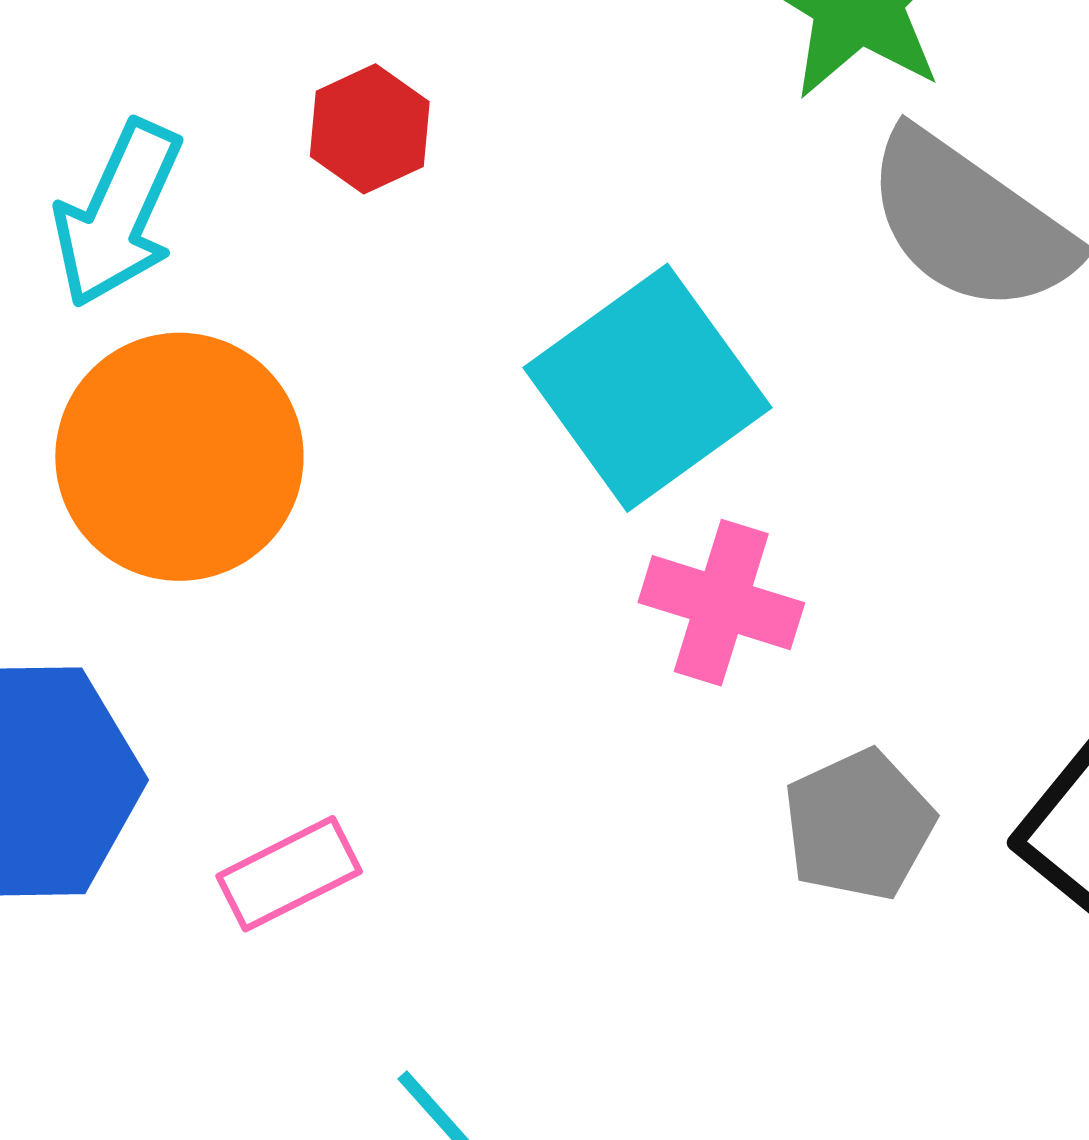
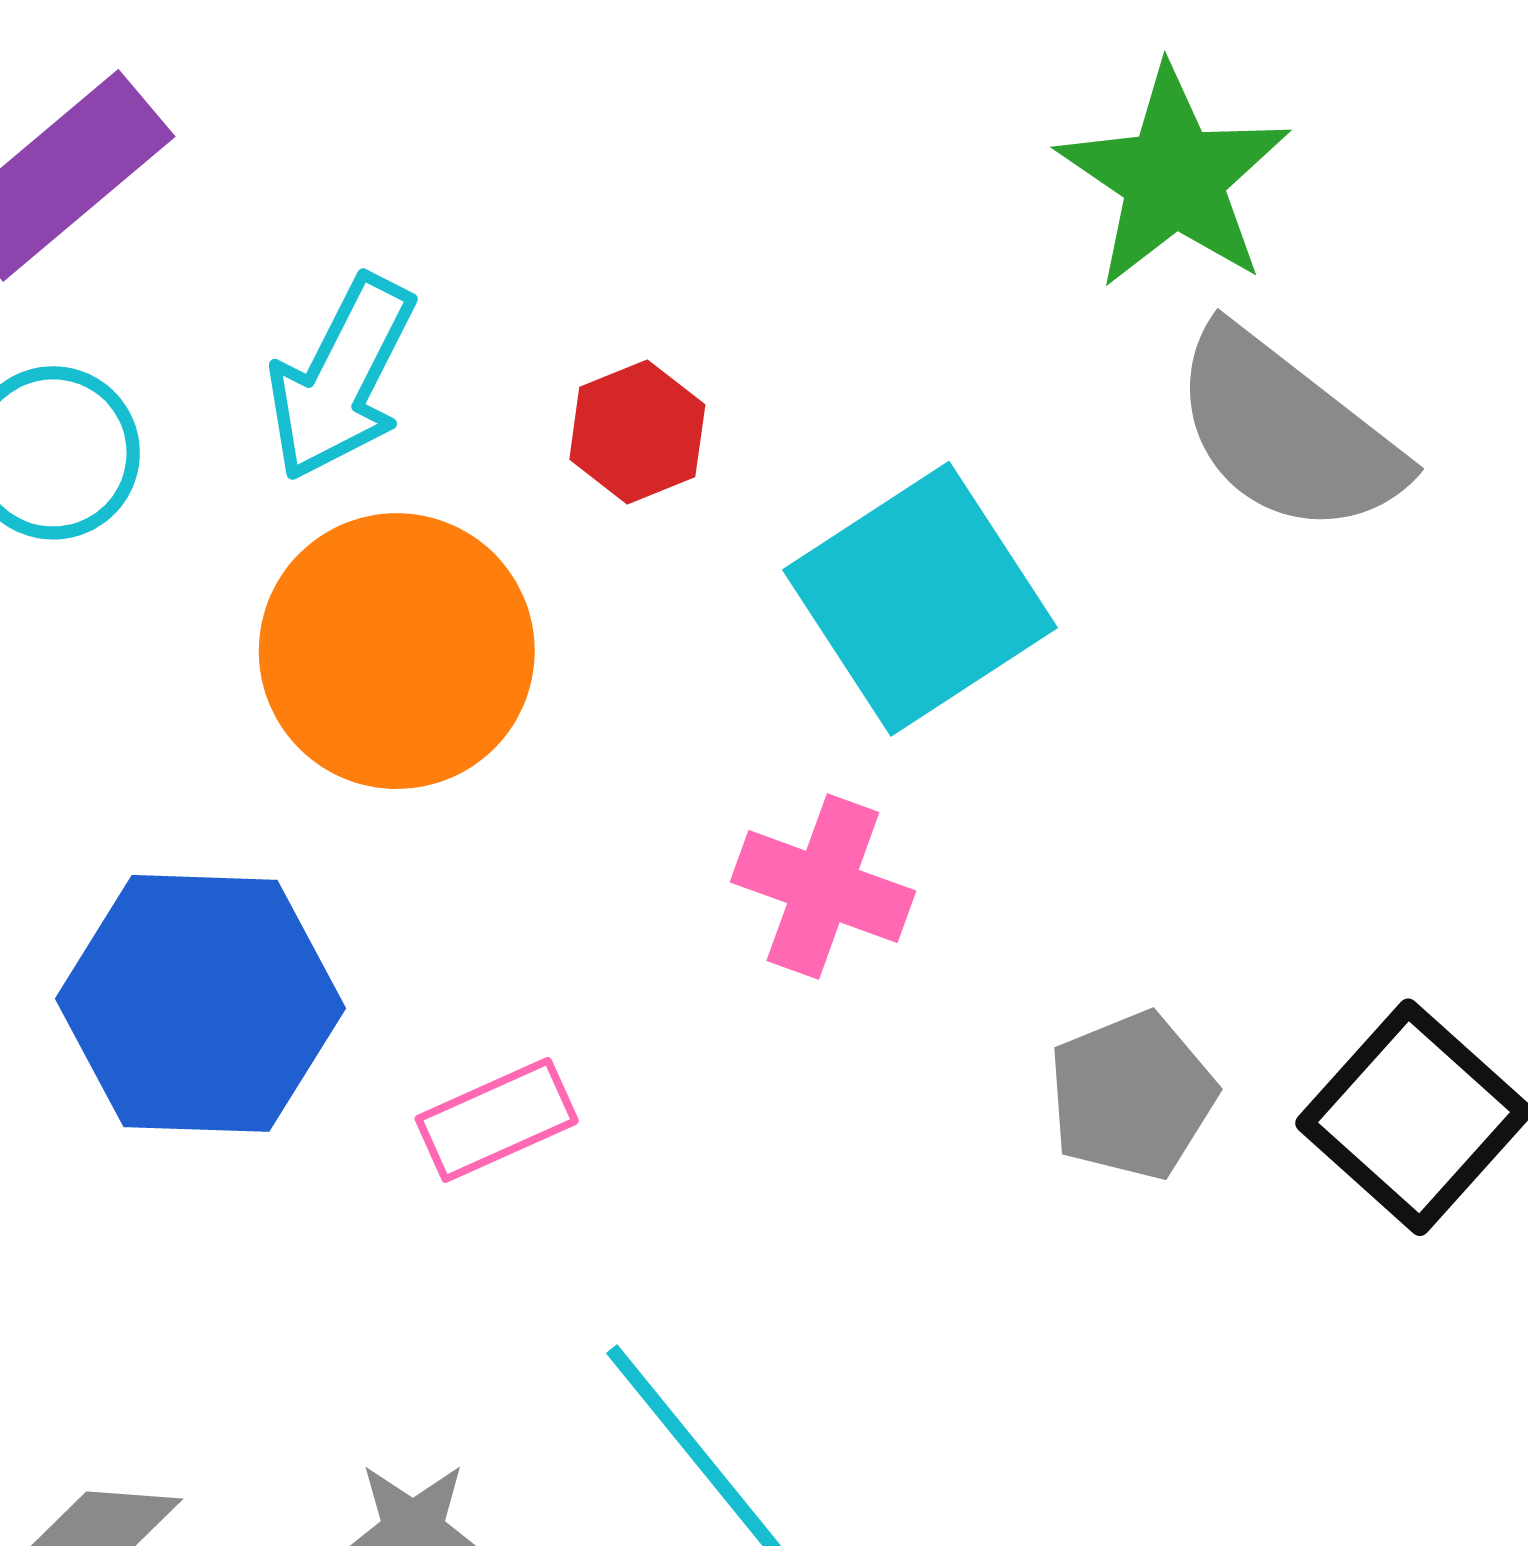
red hexagon: (370, 129) -> (637, 432), moved
pink cross: (721, 603) -> (823, 887), moved

